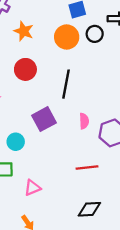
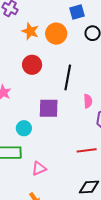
orange circle: (67, 37) -> (56, 34), moved
purple square: (44, 119) -> (49, 108), turned 30
pink semicircle: (84, 121) -> (88, 101), moved

